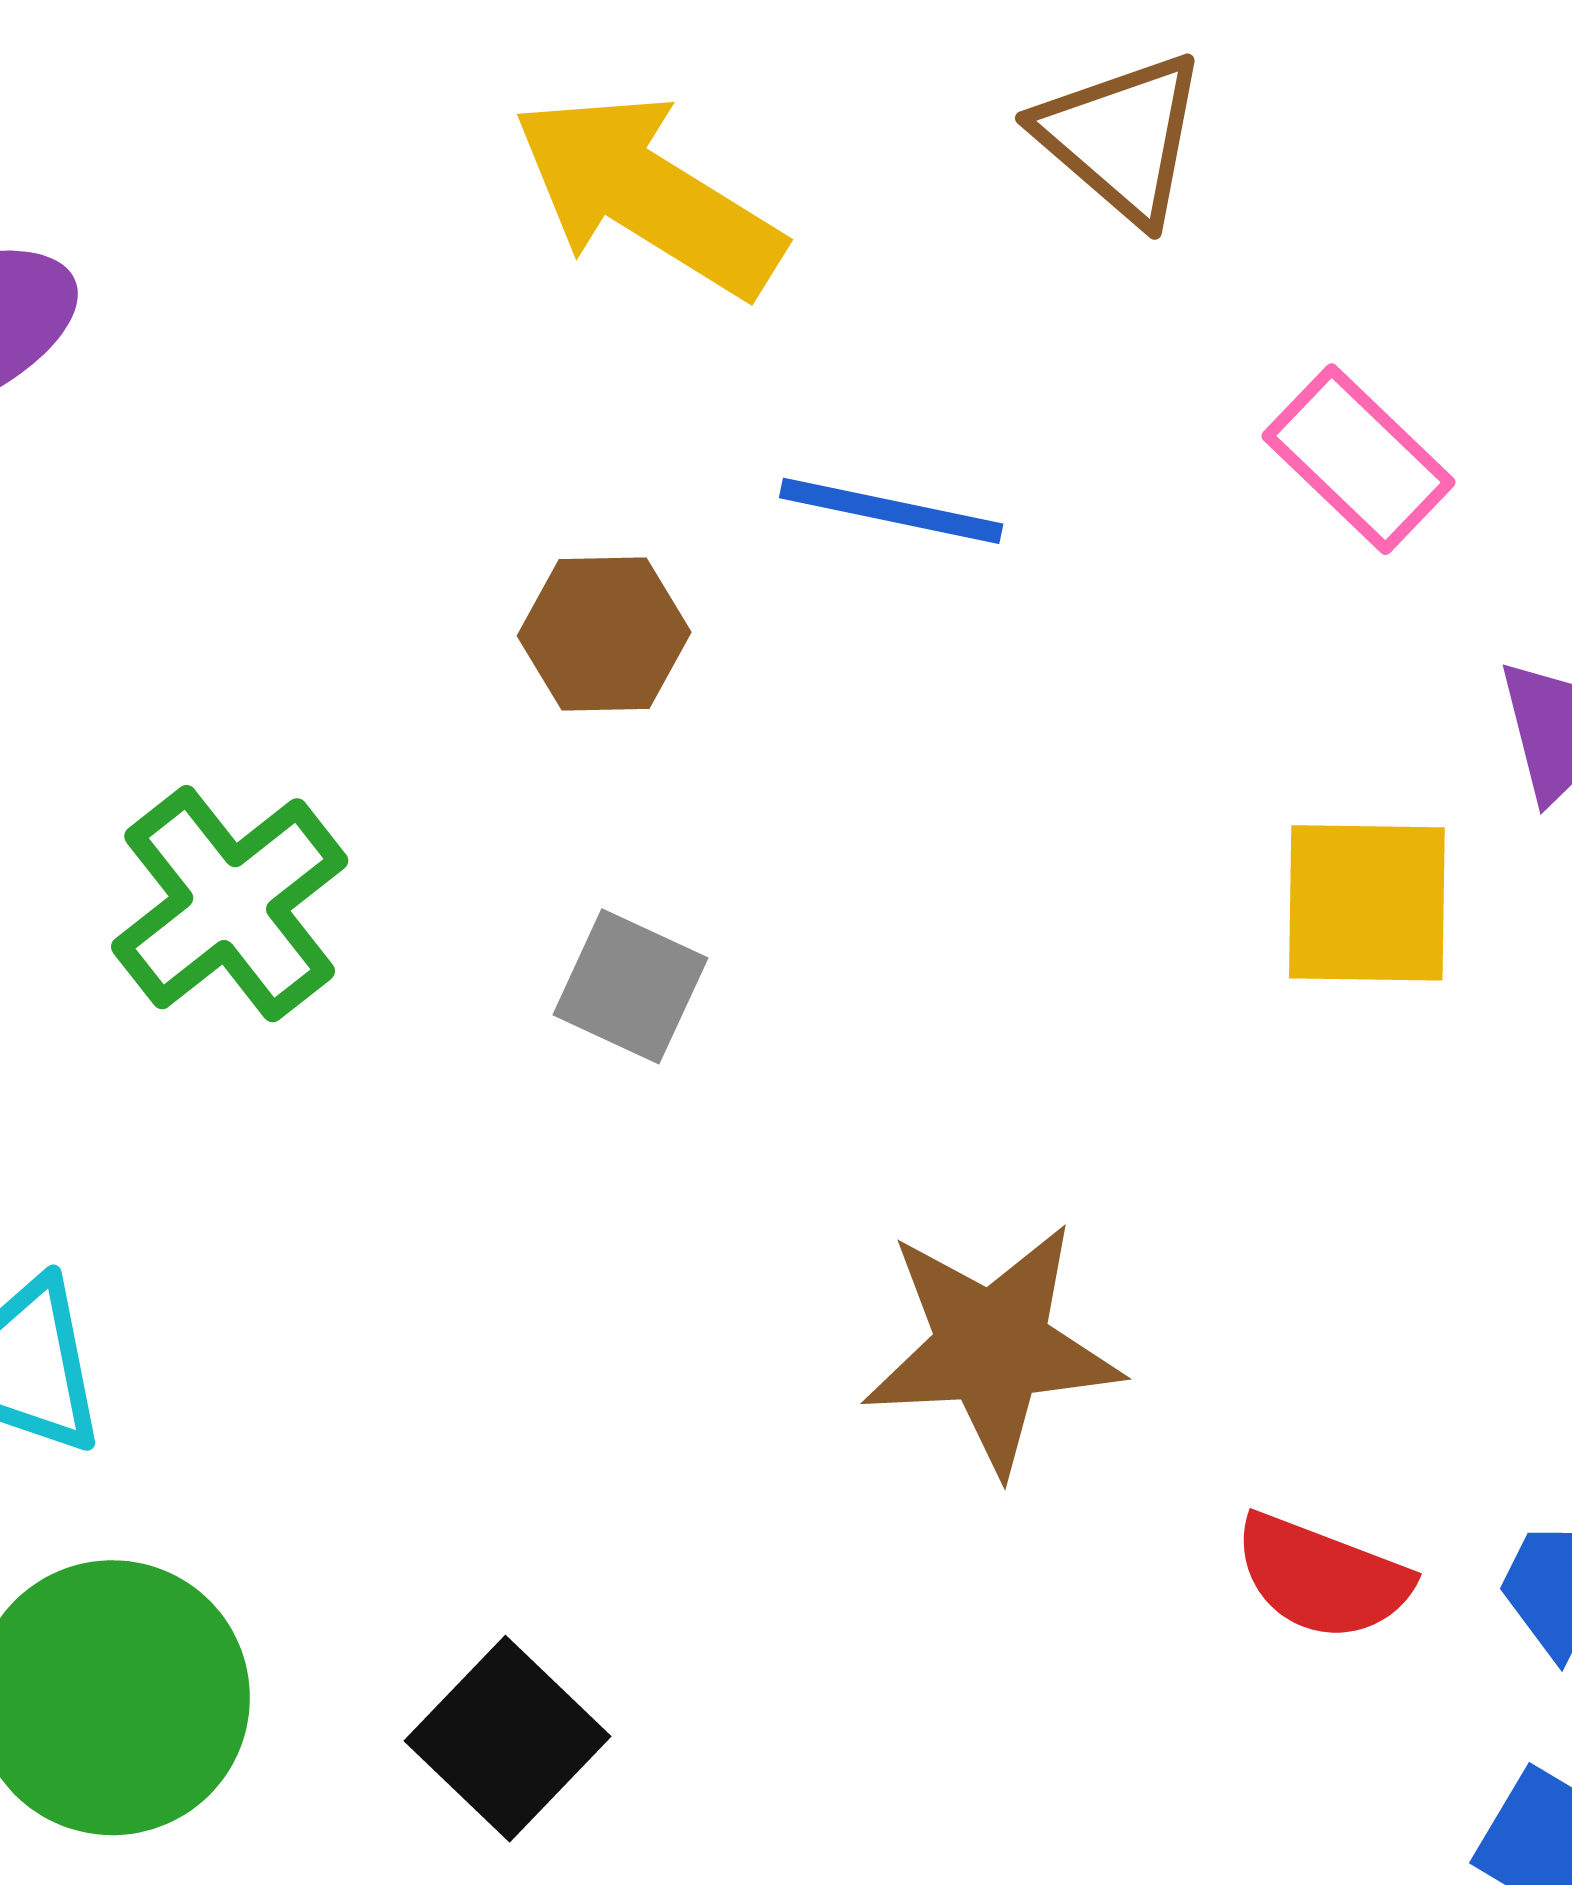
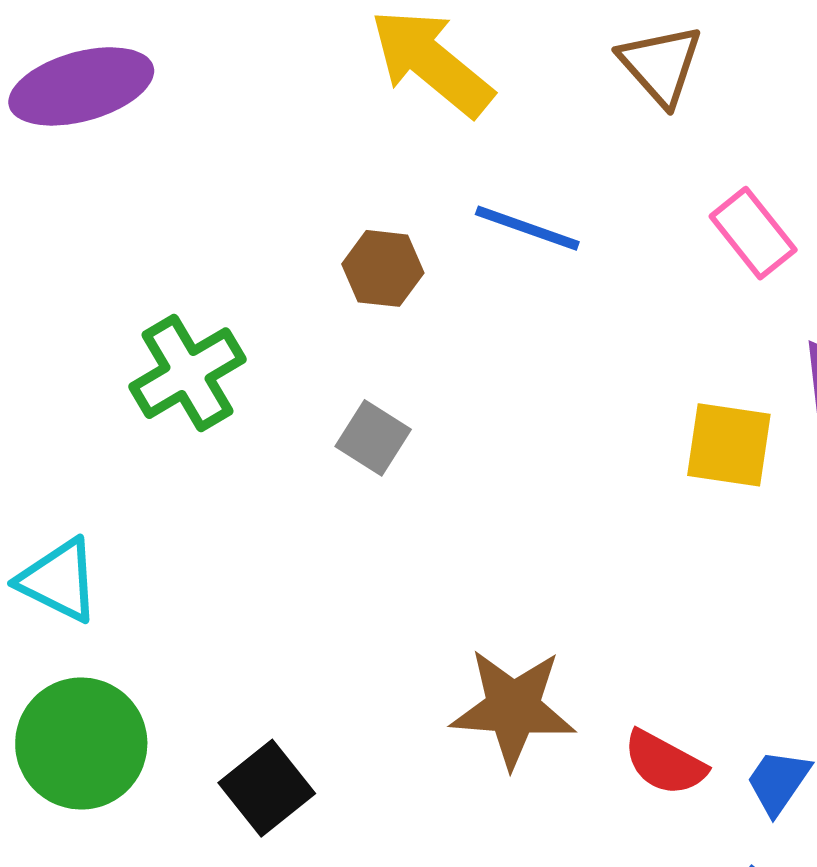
brown star: (992, 1348) -> (513, 708), moved

